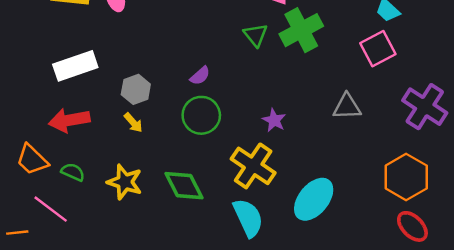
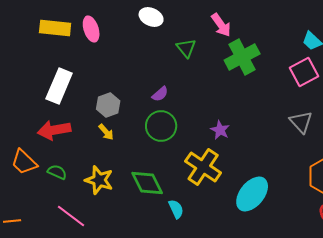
green triangle: (256, 35) -> (186, 48), moved
white rectangle: (75, 66) -> (59, 86), turned -48
gray triangle: (347, 107) -> (301, 122), moved, turned 50
pink line: (51, 209) -> (71, 216), moved
cyan semicircle: (248, 218) -> (176, 209), moved, size x0.6

